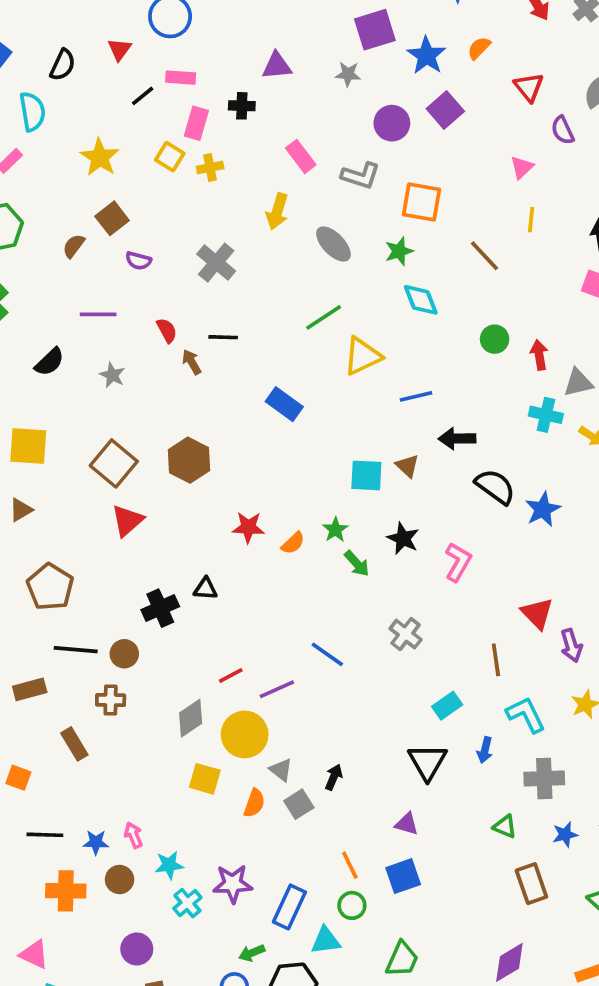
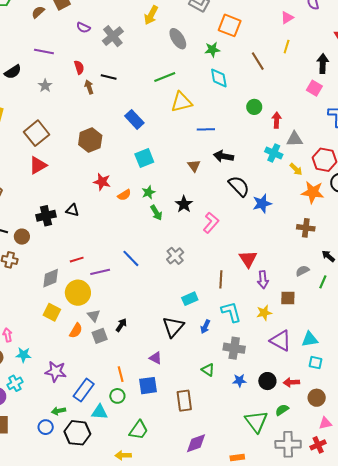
purple semicircle: (138, 261) -> (83, 28), moved
brown hexagon: (189, 460) -> (90, 140), moved
cyan square: (366, 475) -> (144, 158), moved, turned -36
brown rectangle: (531, 884) -> (184, 401), moved
cyan cross: (187, 903) -> (15, 383), moved

